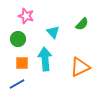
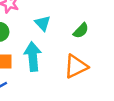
green semicircle: (82, 24) -> (81, 31), moved

